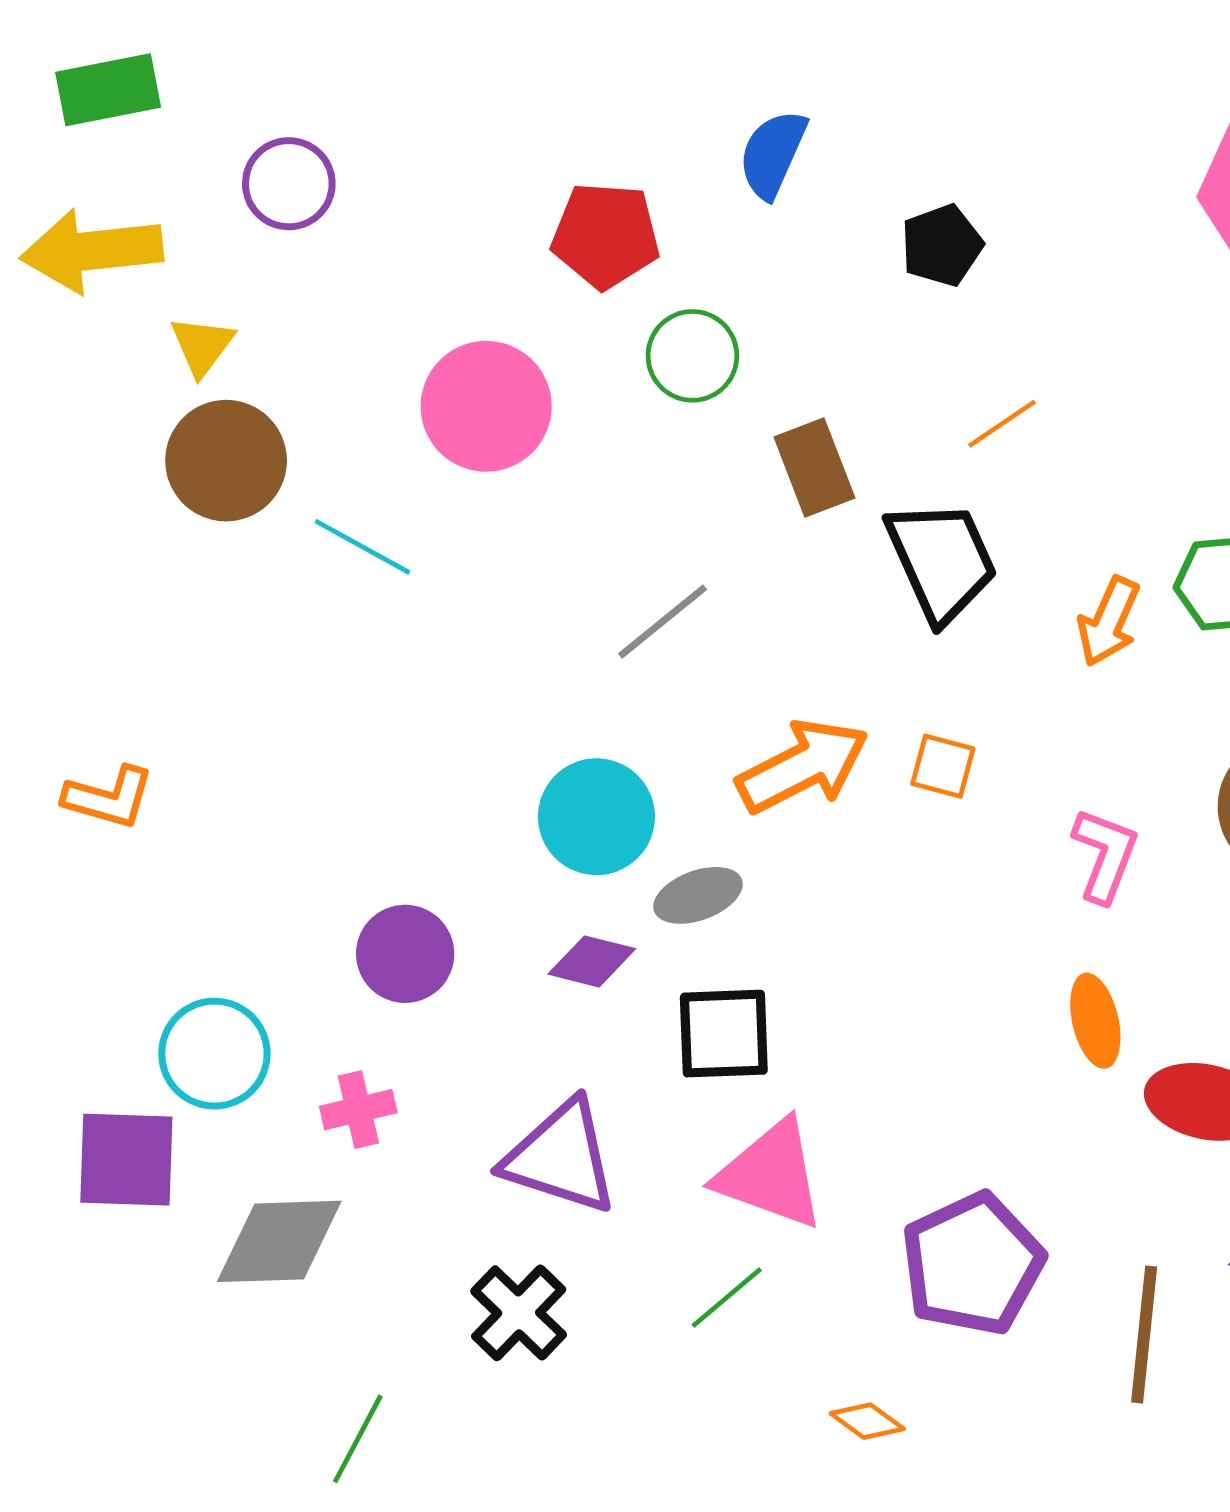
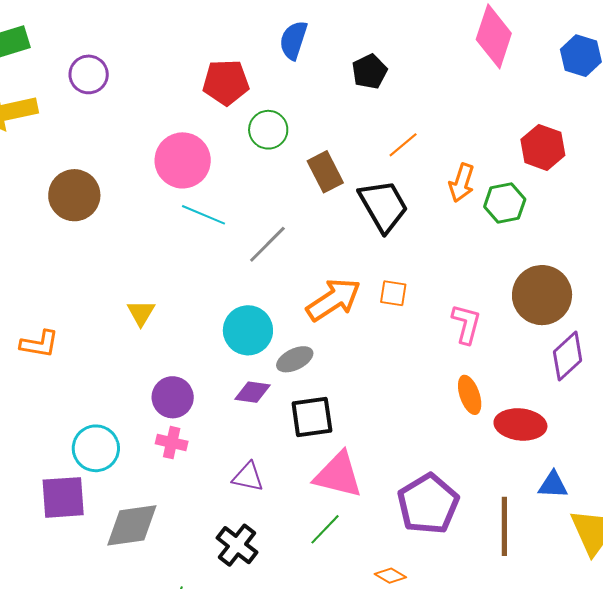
yellow triangle: (202, 346) -> (141, 313), moved
cyan line: (363, 547) -> (204, 215), moved
orange arrow: (1109, 622) -> (462, 183), moved
pink cross: (358, 1110) -> (172, 443), moved, turned 32
purple triangle: (561, 1157) -> (248, 477), size x0.6

